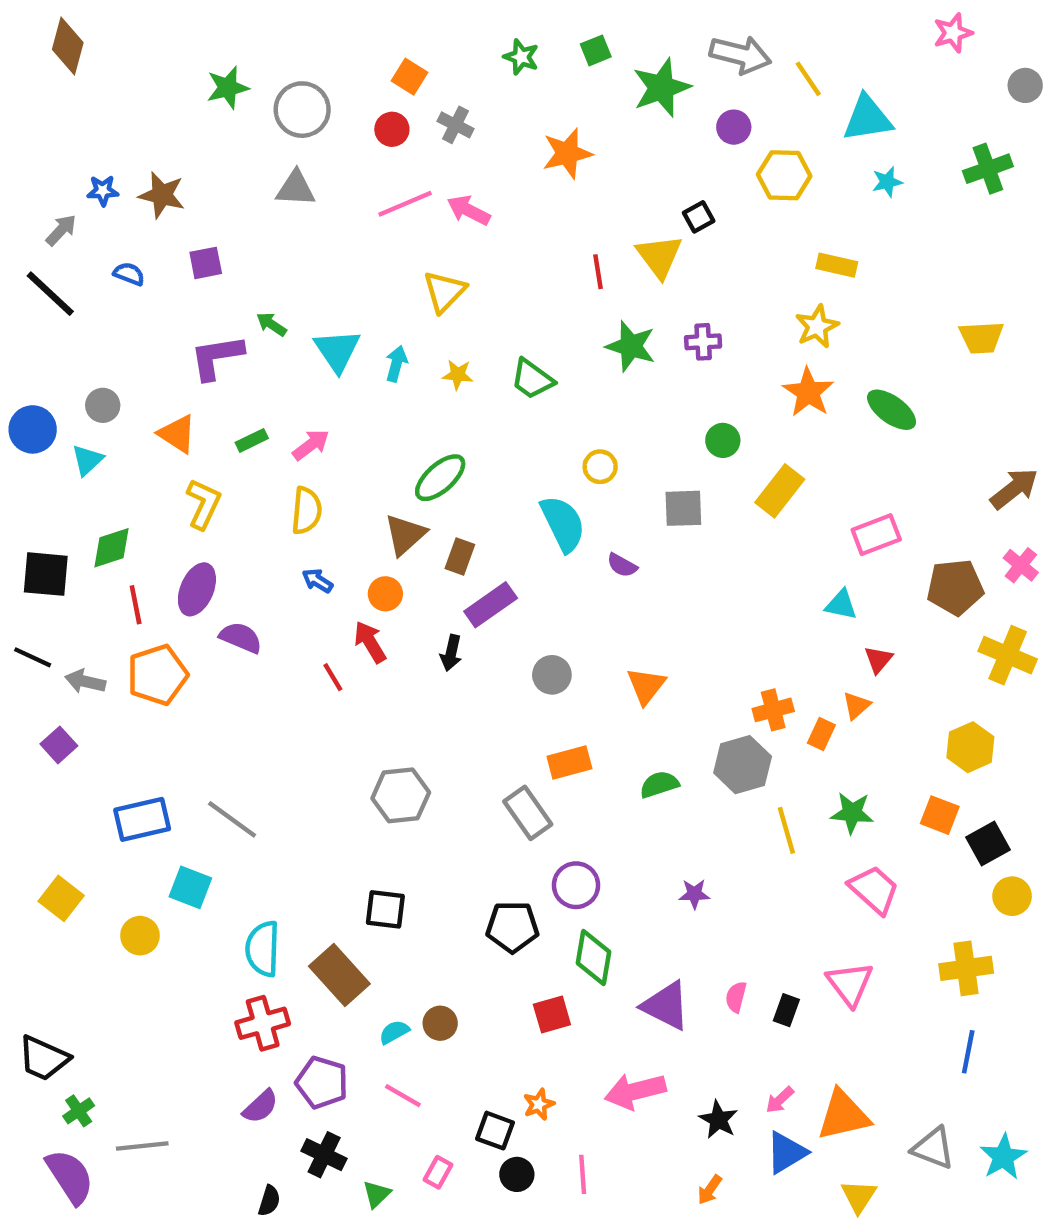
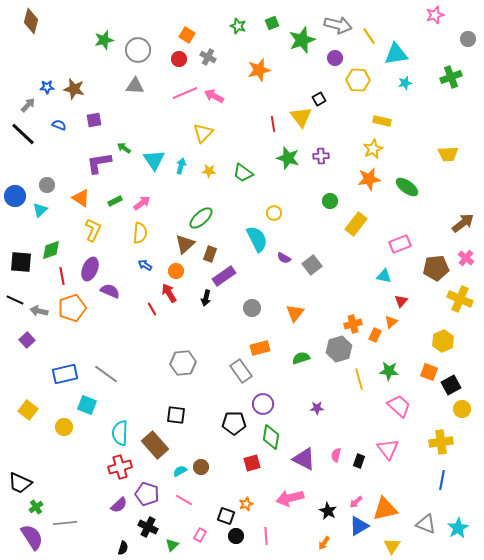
orange star: (808, 392) -> (369, 179), turned 30
gray square: (683, 508) -> (312, 265), moved, turned -36

